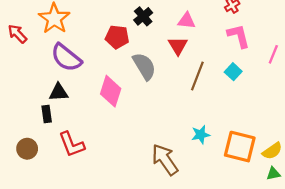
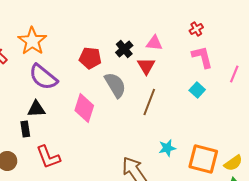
black cross: (143, 16) -> (124, 49), moved
brown line: (197, 76) -> (149, 102), moved

